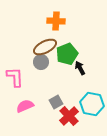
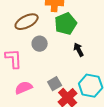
brown ellipse: (45, 47) -> (27, 22), moved
green pentagon: (67, 54) -> (66, 24), moved

